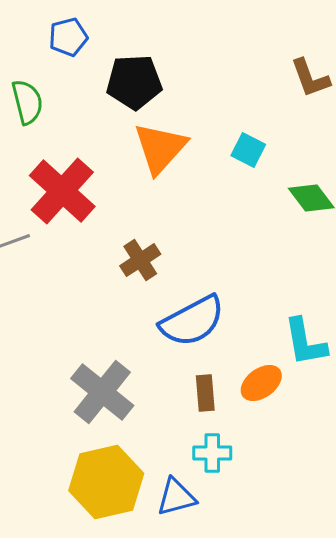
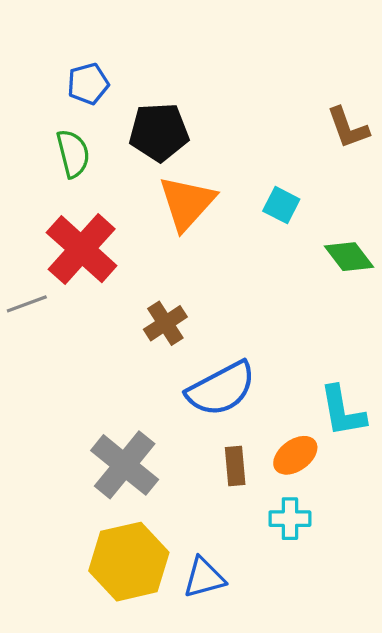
green semicircle: (27, 102) -> (73, 154), moved
cyan cross: (212, 453) -> (290, 519), moved

